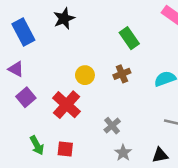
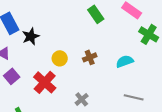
black star: (64, 18) -> (31, 36), moved
green rectangle: (129, 38) -> (96, 14), moved

